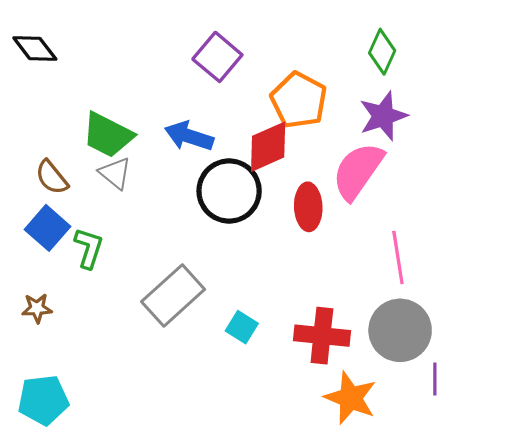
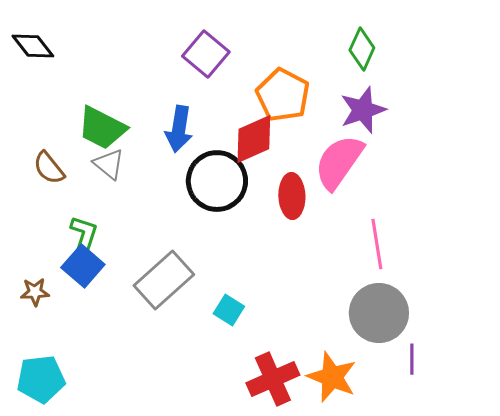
blue arrow: (189, 136) -> (179, 129), turned -99
blue square: (48, 228) -> (83, 266), moved
red cross: (322, 336) -> (273, 379), moved, turned -30

